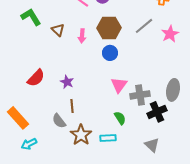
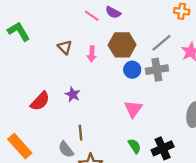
green L-shape: (31, 17) -> (19, 31), moved
blue circle: (110, 53) -> (132, 70), moved
purple star: (67, 82) -> (73, 94), moved
gray cross: (140, 95) -> (157, 70), moved
black cross: (157, 112) -> (163, 148), moved

